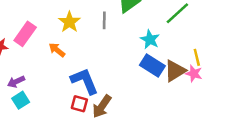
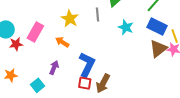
cyan star: (150, 39) -> (126, 27), moved
blue rectangle: (152, 66) -> (157, 27), moved
blue L-shape: (85, 81) -> (87, 65), turned 55
purple arrow: (16, 82) -> (54, 68), moved, turned 144

